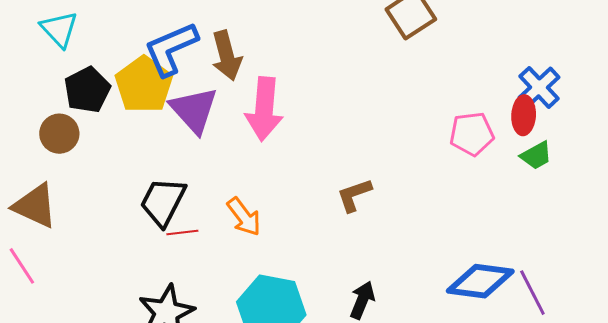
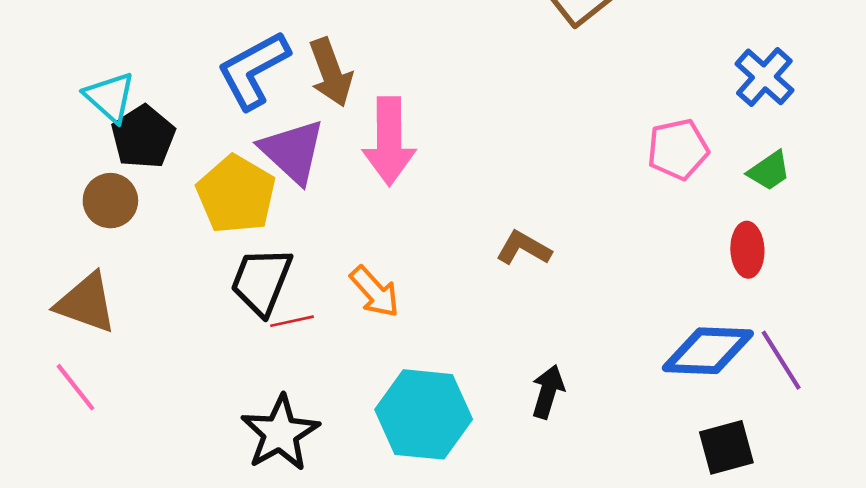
cyan triangle: (59, 29) -> (110, 97), moved
yellow pentagon: (144, 85) -> (236, 194), moved
red ellipse: (524, 115) -> (747, 250), moved
brown L-shape: (354, 195) -> (524, 248), turned 54

